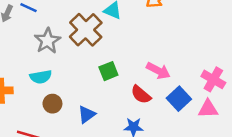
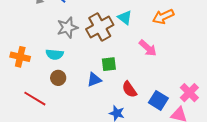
pink arrow: (158, 71) -> (148, 48), moved
blue square: (179, 99) -> (158, 100), turned -30
blue triangle: (87, 114) -> (94, 80), moved

